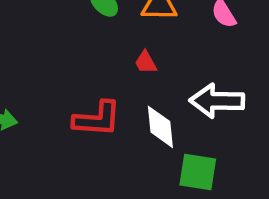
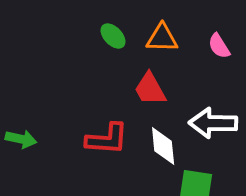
red trapezoid: (146, 62) -> (150, 89), size x1.6

